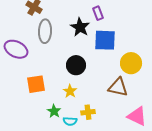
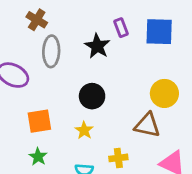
blue square: (105, 40) -> (159, 32), moved
green star: (54, 111) -> (38, 157), moved
yellow cross: (88, 112) -> (118, 158), moved

